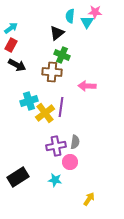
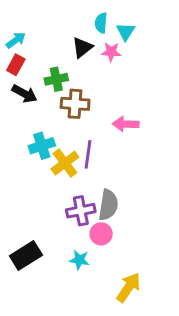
pink star: (95, 12) -> (111, 52), moved
green cross: (62, 55) -> (56, 79), moved, turned -35
gray semicircle: (75, 142) -> (108, 205), size x1.5
yellow arrow: (89, 199) -> (129, 287), size x1.5

